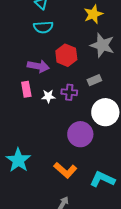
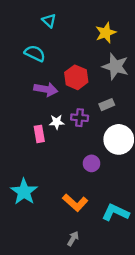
cyan semicircle: (43, 27) -> (35, 53), moved, turned -150
pink rectangle: (26, 89) -> (39, 134), moved
purple circle: (80, 134) -> (92, 163), size x0.6

